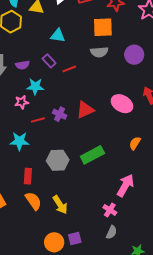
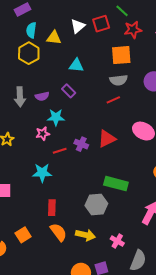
red line: (69, 69) -> (113, 100), moved
green rectangle: (92, 155) -> (116, 184), turned 45
gray hexagon: (58, 160) -> (96, 204), moved
yellow arrow: (60, 205) -> (85, 235), turned -42
pink cross: (110, 210) -> (117, 241), moved
gray semicircle: (111, 232) -> (138, 260), size x1.5

